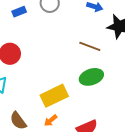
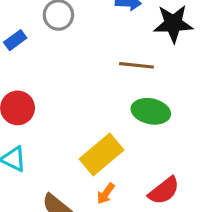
green ellipse: (91, 77) -> (151, 111), turned 45

